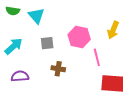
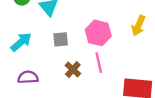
pink line: (97, 57) -> (99, 63), moved
brown cross: (58, 69) -> (73, 70), turned 32

